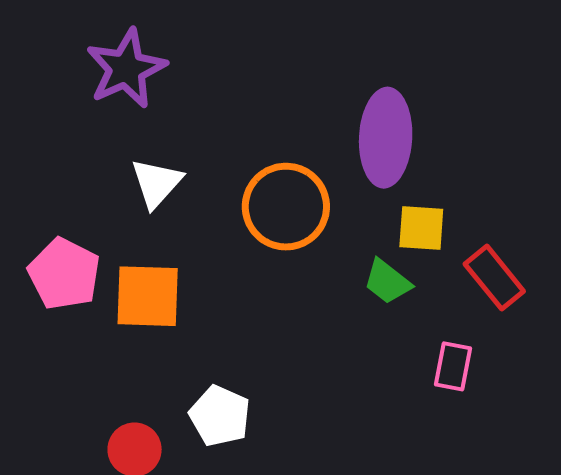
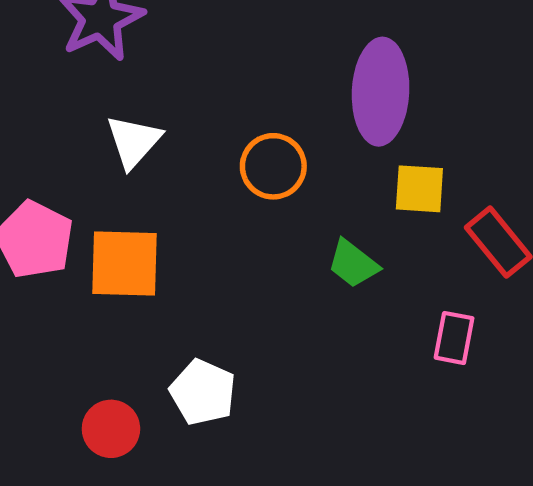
orange circle: (286, 207) -> (273, 166), size x0.7
green trapezoid: (387, 282) -> (353, 264), moved

